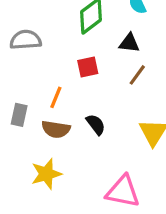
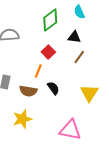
red square: (88, 67) -> (48, 52), turned -32
orange line: (56, 97) -> (38, 71), moved

